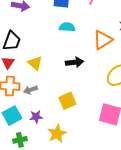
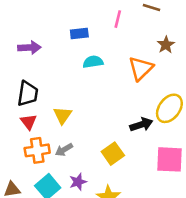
black arrow: (75, 62) -> (141, 125), moved
yellow triangle: (35, 63) -> (63, 115), turned 35

